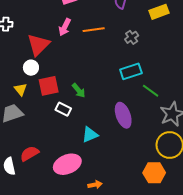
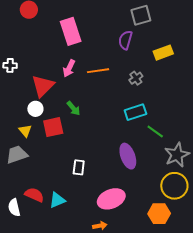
green arrow: (79, 90) -> (73, 108), moved
white rectangle: (63, 109) -> (79, 167), moved, turned 70
cyan triangle: (90, 135) -> (57, 200), moved
red semicircle: (29, 154) -> (34, 195), turned 54
pink ellipse: (67, 164) -> (111, 199), moved

